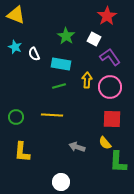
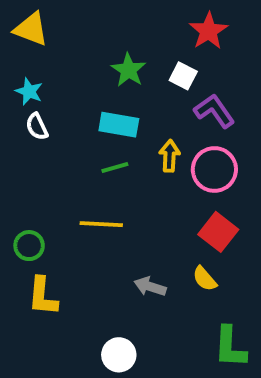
white semicircle: (34, 54) -> (37, 127), moved
green circle: (16, 117) -> (29, 246), moved
red square: (112, 119) -> (218, 232), turned 36
green L-shape: (118, 162) -> (230, 347), moved

